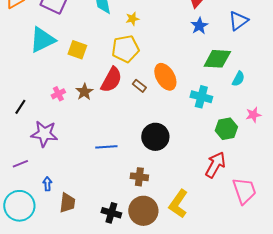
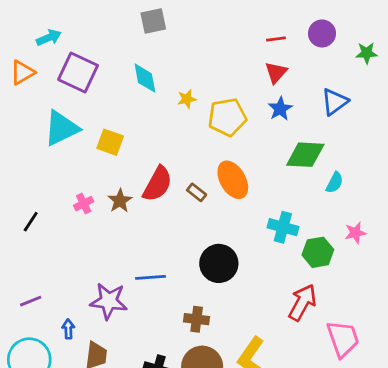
yellow pentagon: (125, 49) -> (227, 117), moved
cyan cross: (201, 97) -> (283, 227), moved
purple star: (44, 134) -> (109, 301), moved

